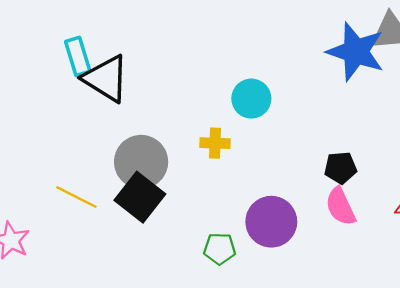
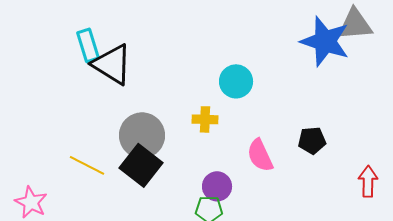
pink semicircle: (340, 206) -> (260, 155), moved
purple circle: (271, 222) -> (217, 186), moved, size x0.7

